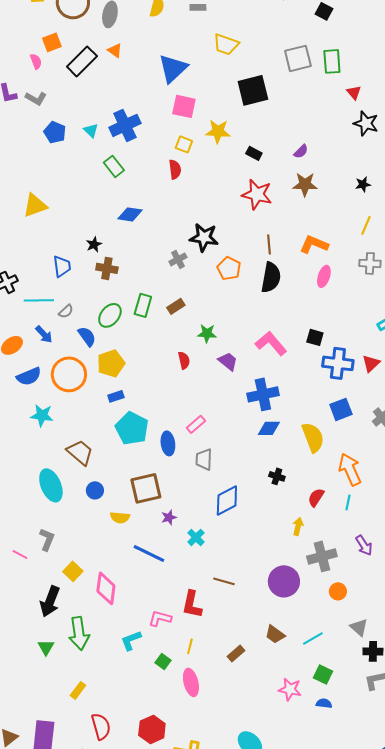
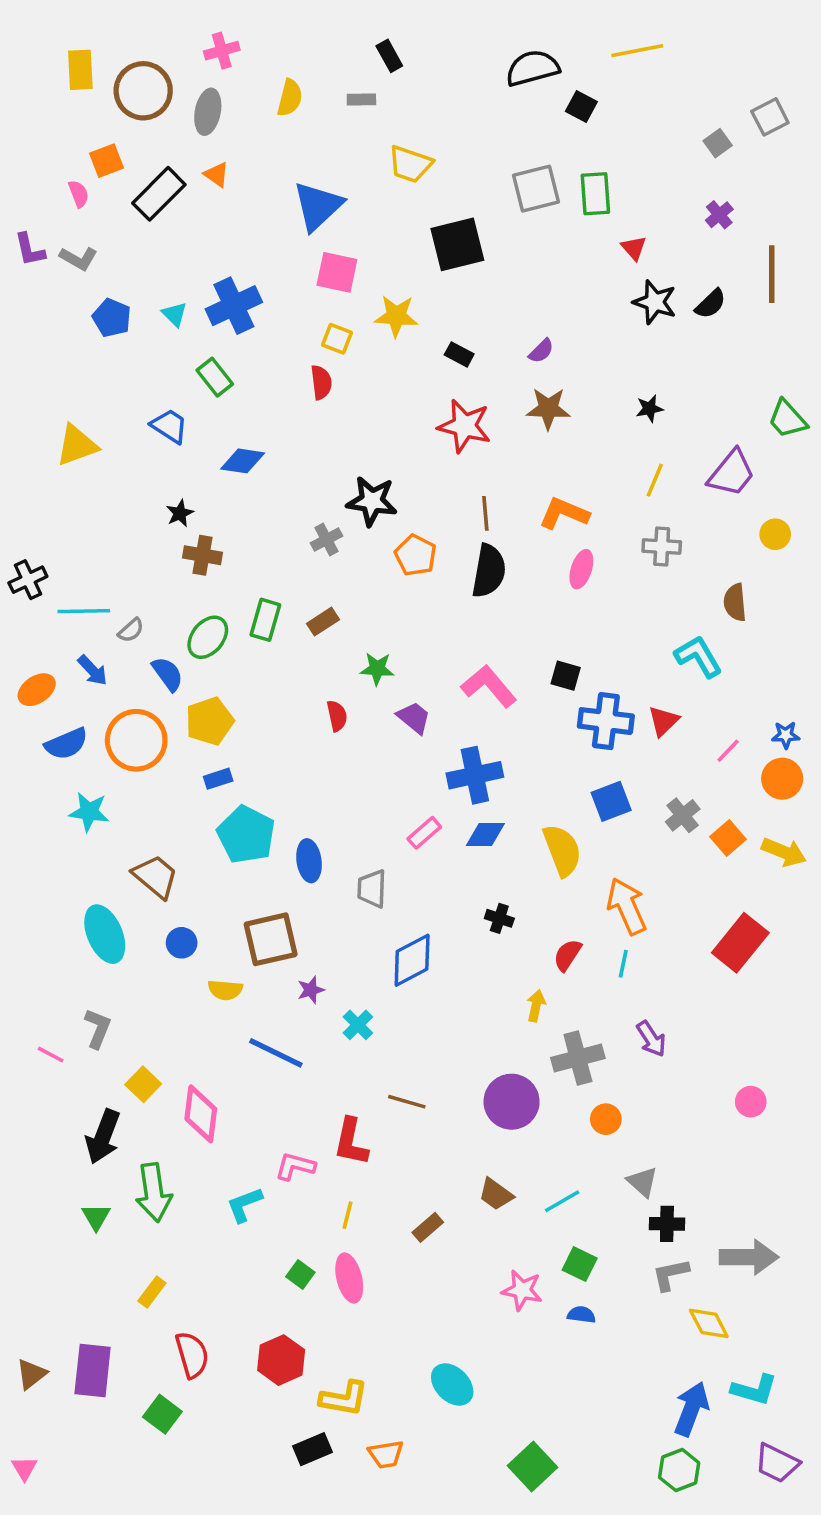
blue trapezoid: (62, 266) -> (169, 426), moved, turned -50
pink rectangle: (196, 424) -> (424, 833), moved
green square: (163, 661) -> (300, 1275), moved

